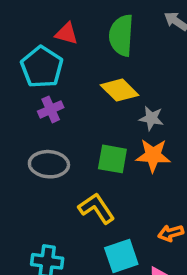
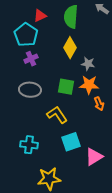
red triangle: (67, 34) -> (40, 16), turned -40
yellow diamond: (120, 90) -> (70, 48), turned 75
orange arrow: (171, 233) -> (99, 104), moved, turned -96

